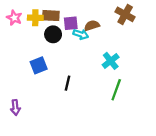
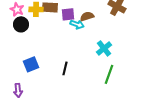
black circle: (53, 34) -> (21, 24), moved
blue square: (39, 65) -> (31, 64), moved

